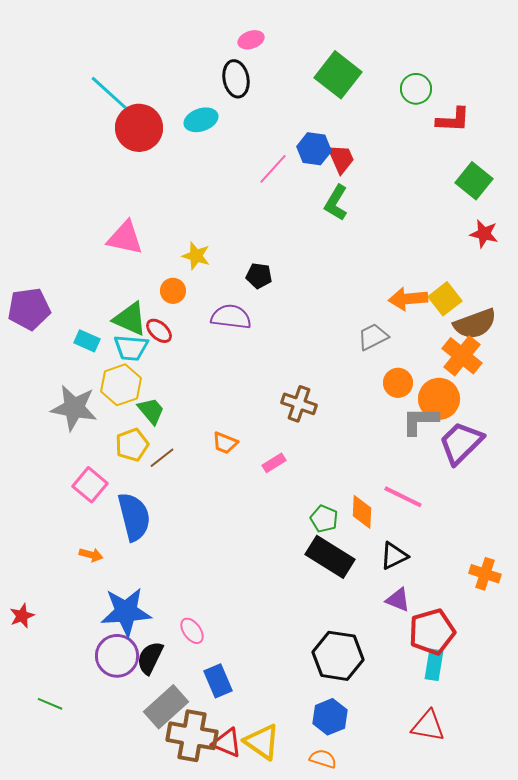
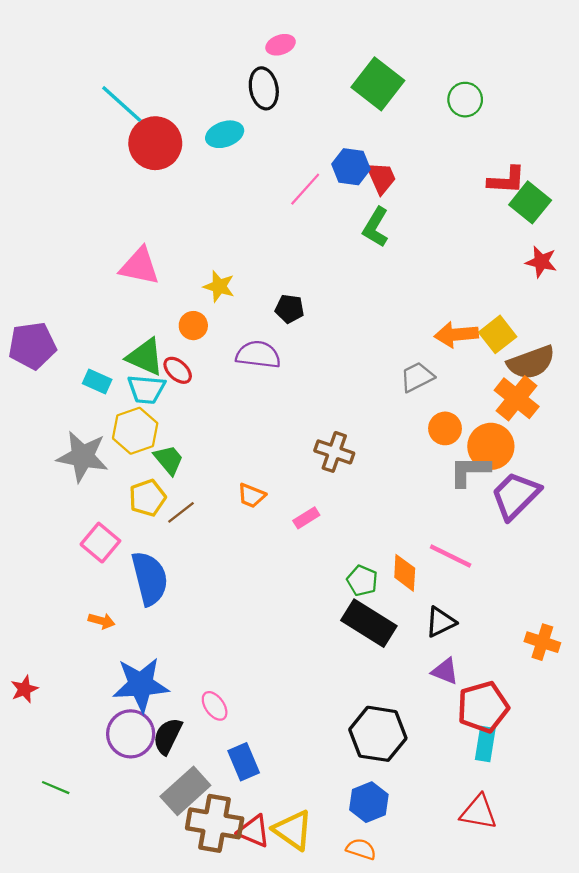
red L-shape: (453, 120) -> (507, 180), moved

